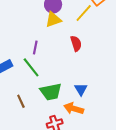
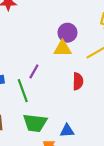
blue triangle: (81, 89) -> (67, 131), turned 40

